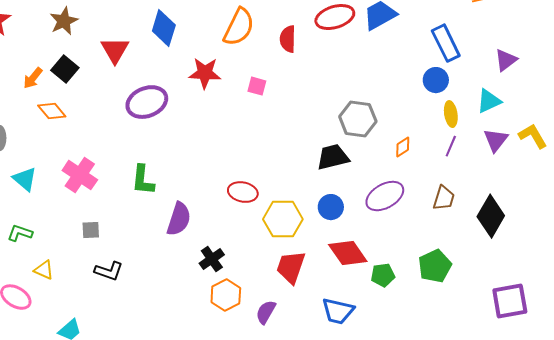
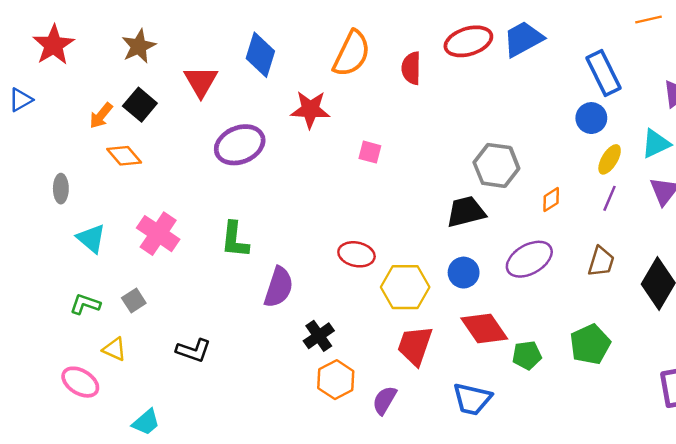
pink square: (257, 86) -> (370, 152), moved
yellow ellipse: (451, 114) -> (610, 159), turned 40
gray square: (91, 230) -> (134, 301), moved, turned -30

